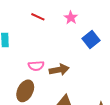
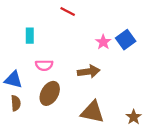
pink star: (71, 18) -> (103, 42), moved
pink semicircle: (36, 66) -> (44, 65), moved

